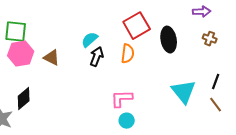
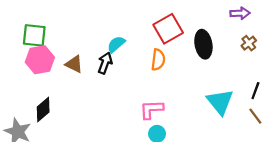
brown cross: (210, 39) -> (249, 43), turned 32
black arrow: (97, 57) -> (105, 63), moved

